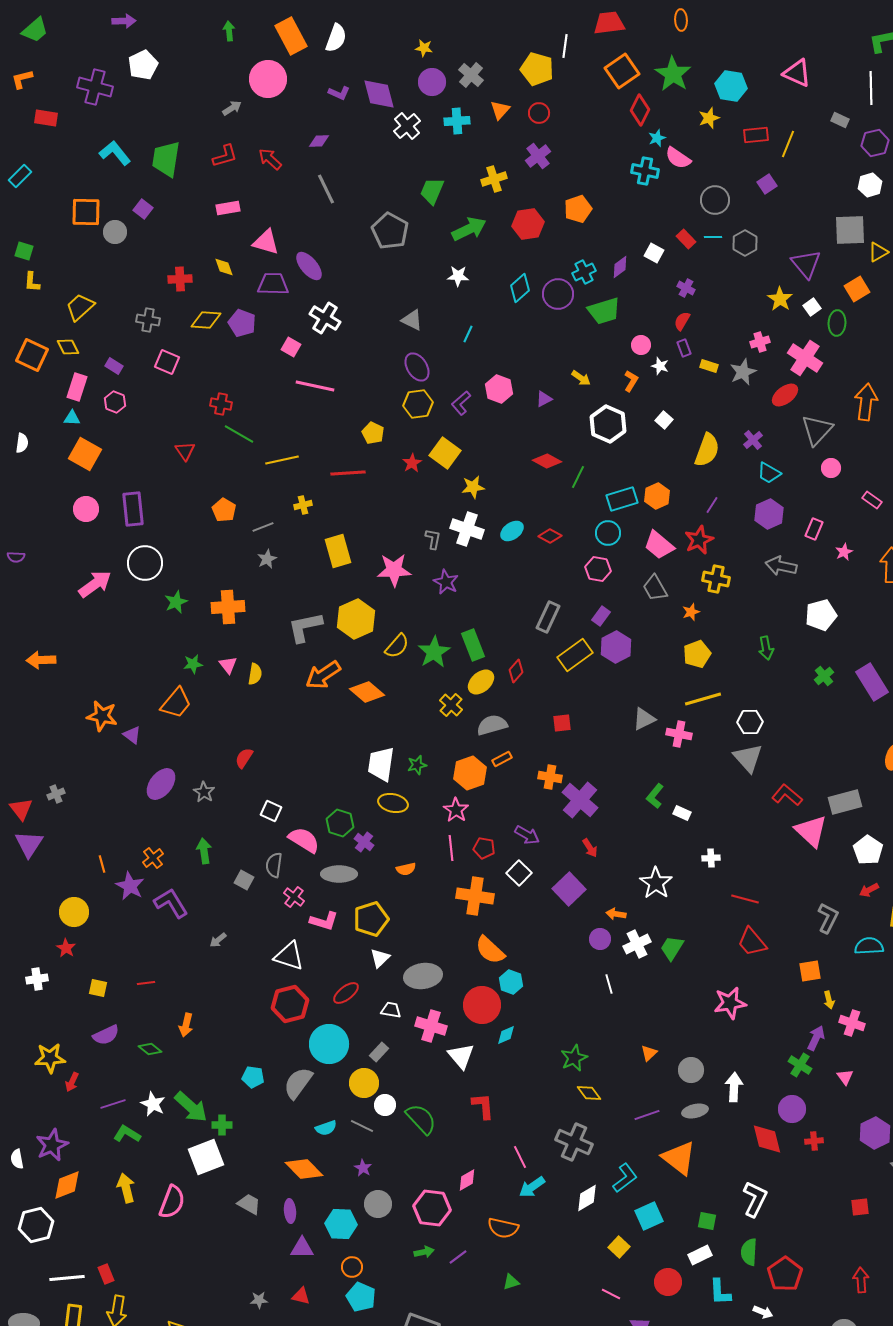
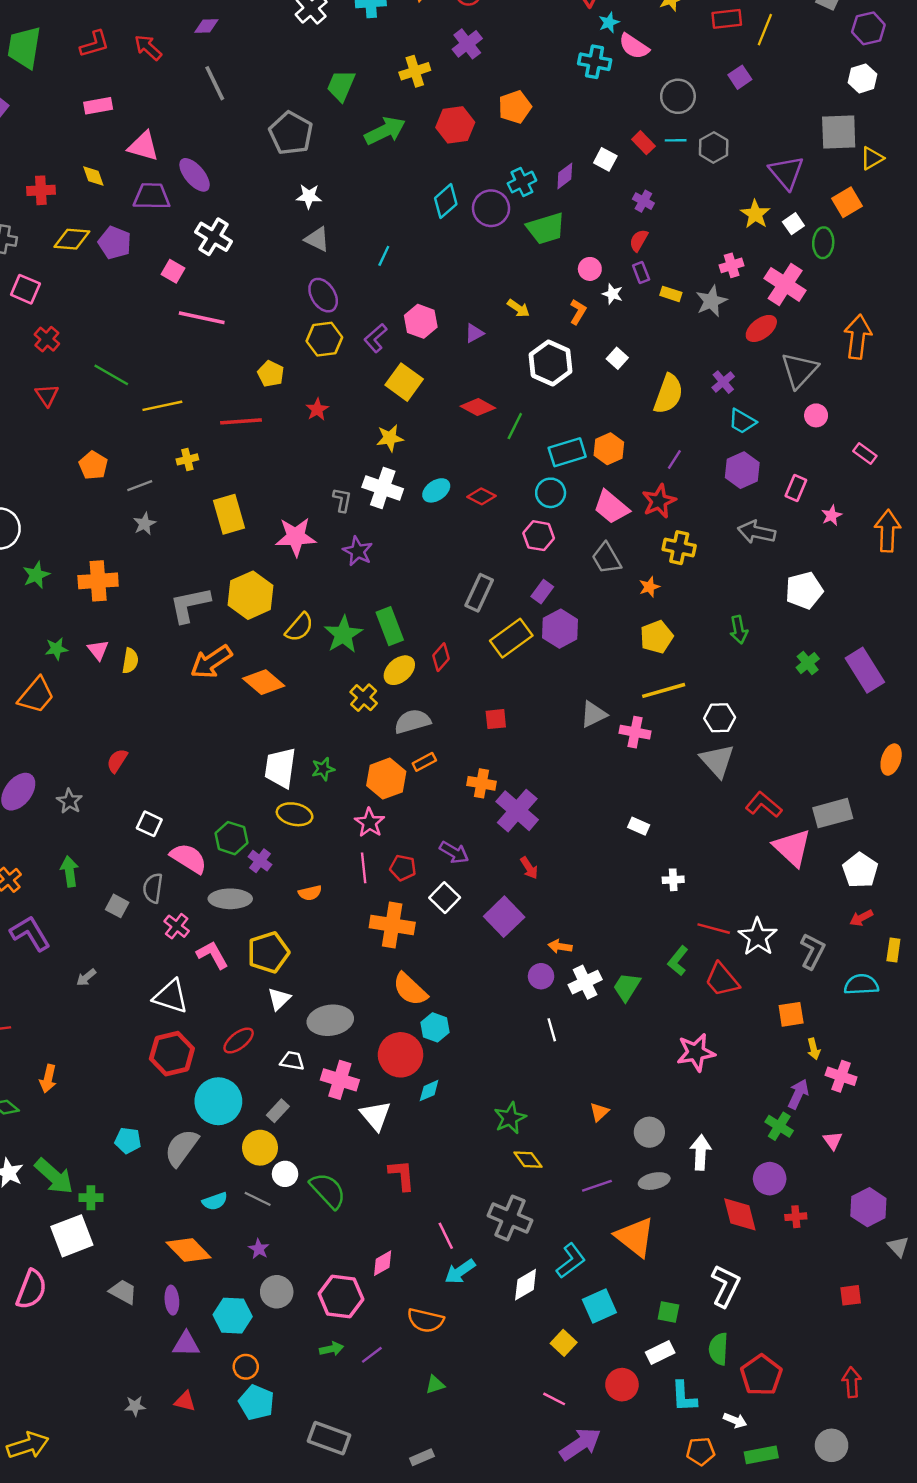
white star: (458, 276) -> (309, 196), moved
red cross: (221, 404) -> (47, 339), moved, turned 30
yellow square: (445, 453) -> (404, 382), moved
green L-shape: (655, 796) -> (678, 961), moved
white star: (656, 883) -> (758, 937), moved
pink L-shape: (324, 921) -> (212, 955), turned -136

